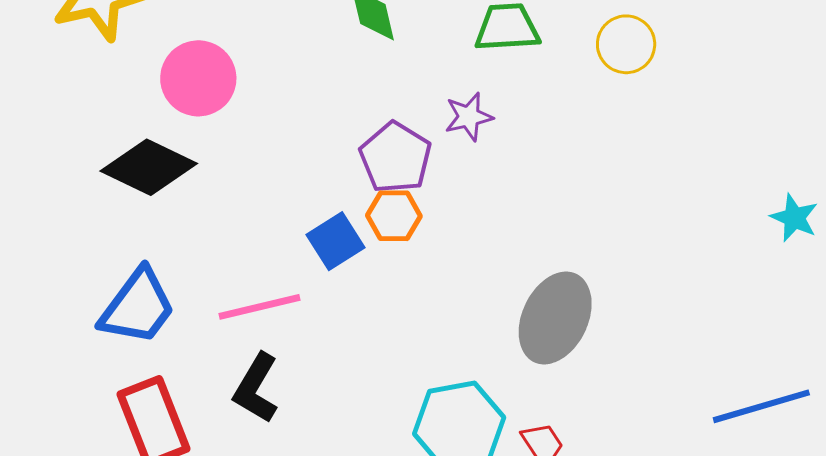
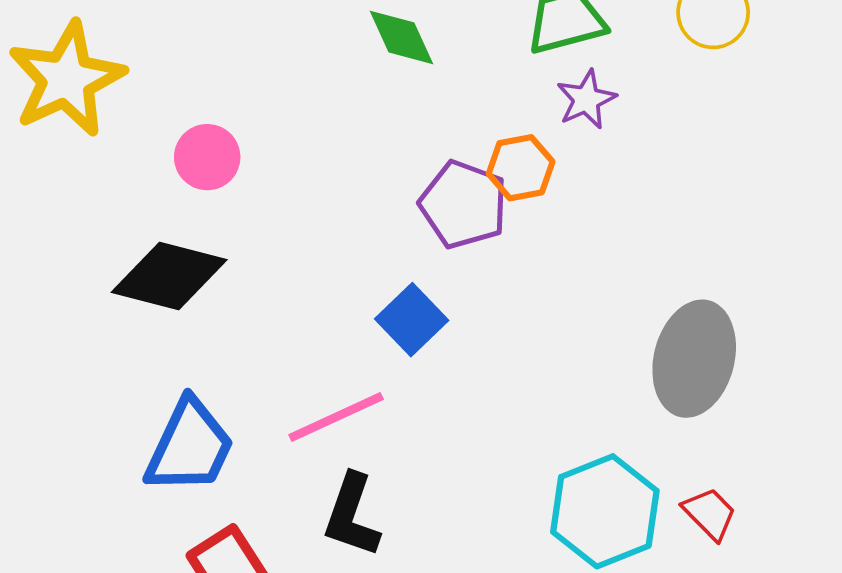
pink circle: (198, 78) -> (207, 157), size x0.7
purple star: (469, 117) -> (586, 99), moved
orange hexagon: (394, 216) -> (521, 168), moved

